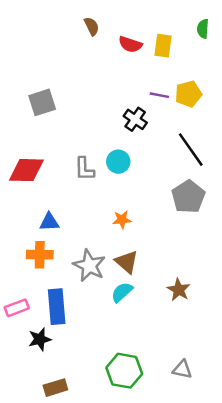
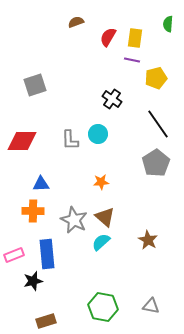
brown semicircle: (92, 26) -> (76, 22), turned -84
red semicircle: (130, 44) -> (108, 37), turned 102
purple line: (159, 95) -> (132, 60), moved

